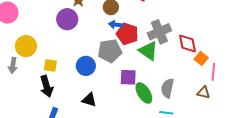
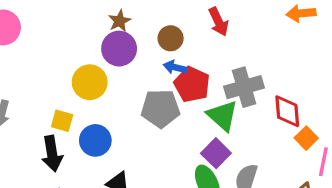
purple circle: (67, 19) -> (119, 49), moved
yellow circle: (26, 46) -> (90, 82), moved
blue circle: (86, 66) -> (95, 140), moved
purple square: (128, 77) -> (216, 153), moved, turned 36

